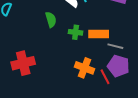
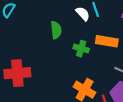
orange rectangle: (99, 34) -> (107, 41), moved

